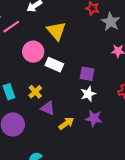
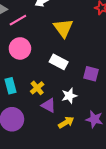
pink circle: (33, 52) -> (20, 48), moved
white star: (88, 94) -> (69, 96), moved

